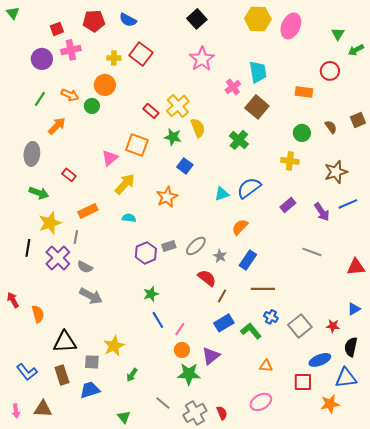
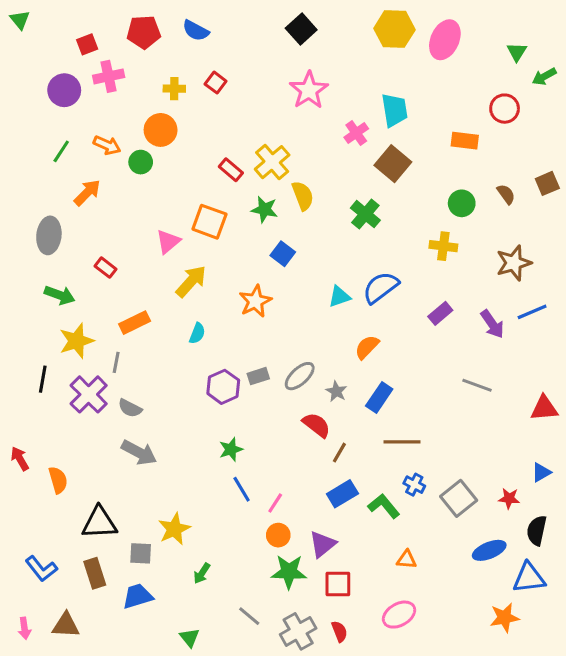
red square: (141, 54) -> (216, 83), size x0.6
cyan semicircle: (129, 218) -> (197, 333), turned 104
red square: (303, 382) -> (338, 584), moved

